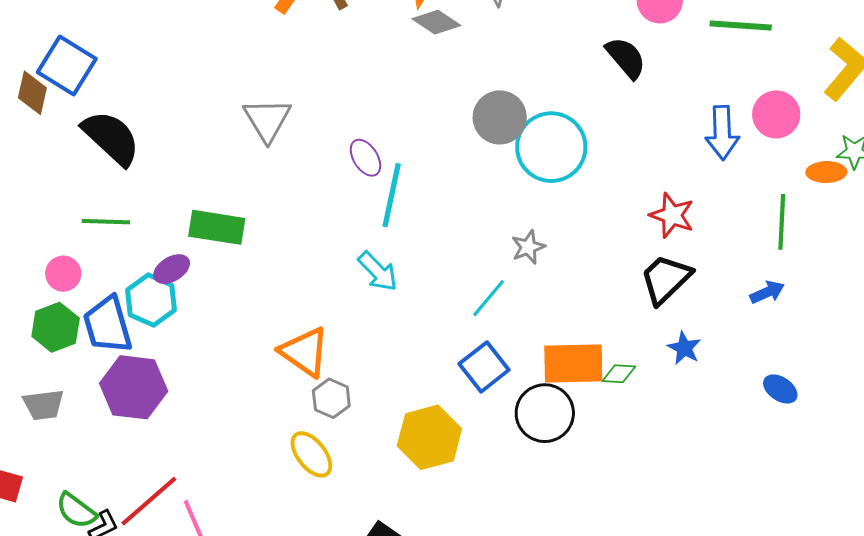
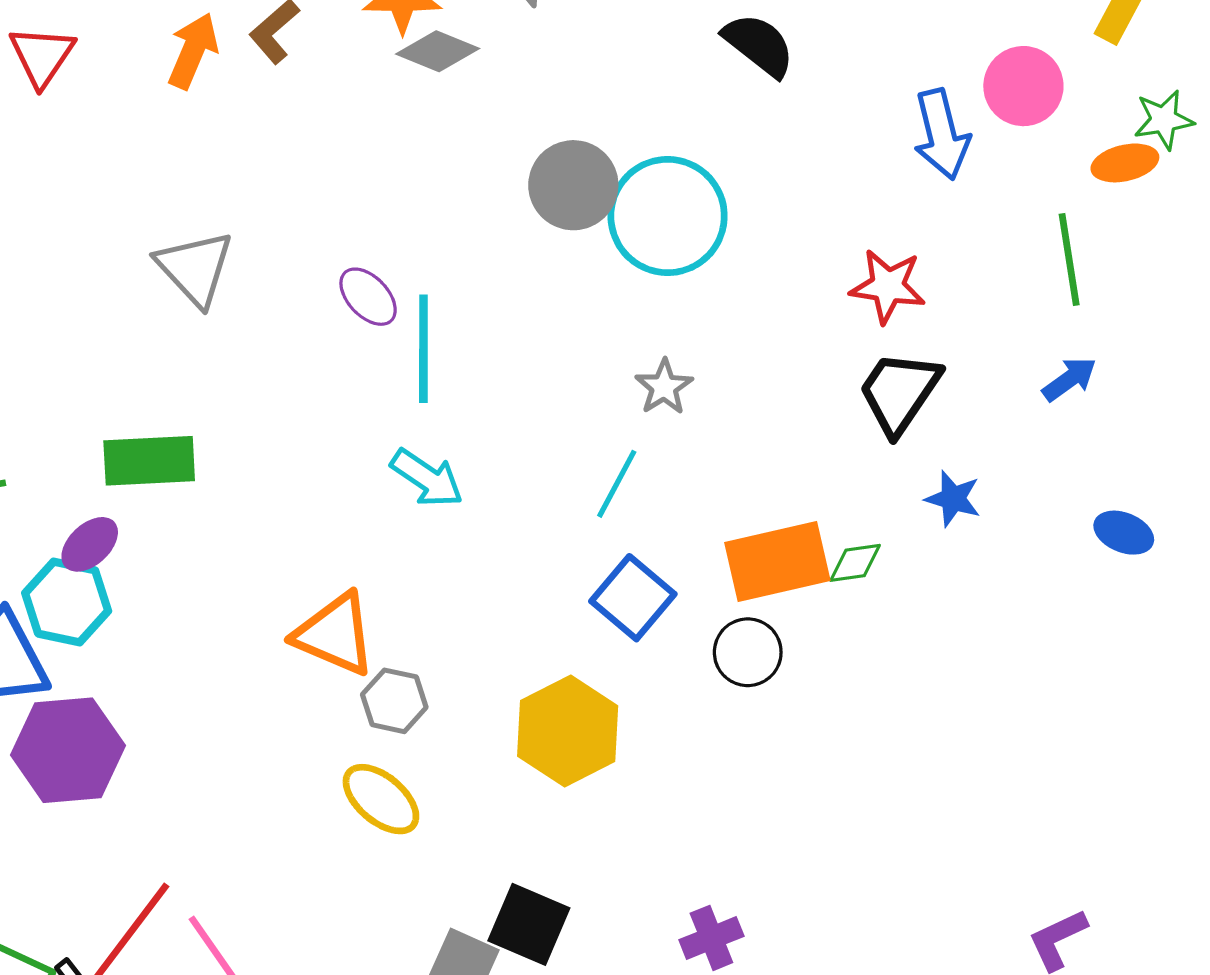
black circle: (545, 413) -> (748, 652), size x0.7

